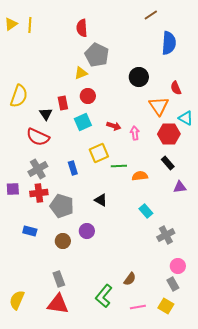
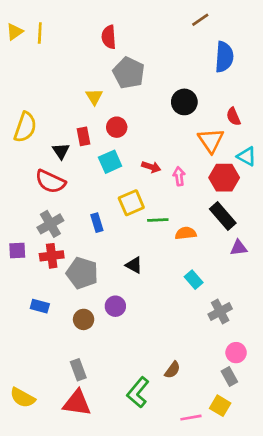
yellow triangle: (81, 73) -> (94, 97), moved, turned -40
black rectangle: (168, 163) -> (223, 216), size x1.5
yellow semicircle: (17, 300) -> (23, 398), turned -84
pink line: (138, 307) -> (191, 418), moved

